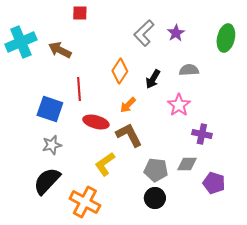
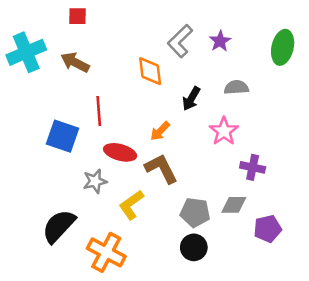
red square: (80, 13) -> (78, 16), moved
orange diamond: (120, 71) -> (150, 71), moved, turned -40
gray star: (52, 145) -> (95, 181), moved
purple pentagon: (214, 183) -> (268, 229), turned -30

